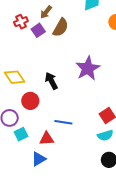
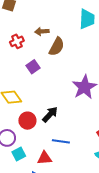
brown arrow: (46, 12) -> (42, 31), turned 48
purple square: (38, 30) -> (33, 67), moved
black arrow: (51, 81) -> (50, 114), moved, turned 72

